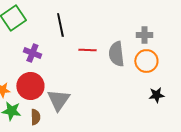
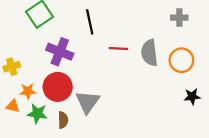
gray cross: (144, 35) -> (179, 18), moved
purple cross: (32, 53) -> (60, 52), size x1.4

